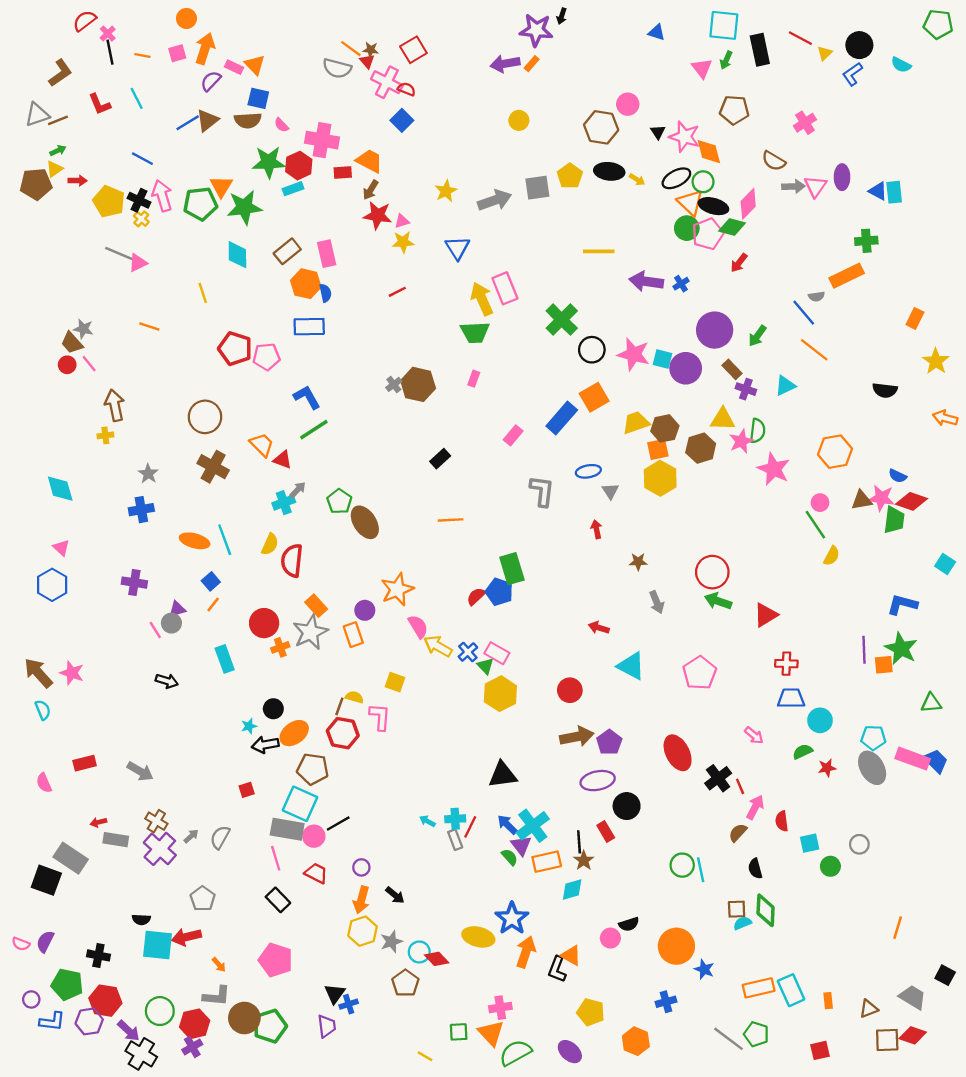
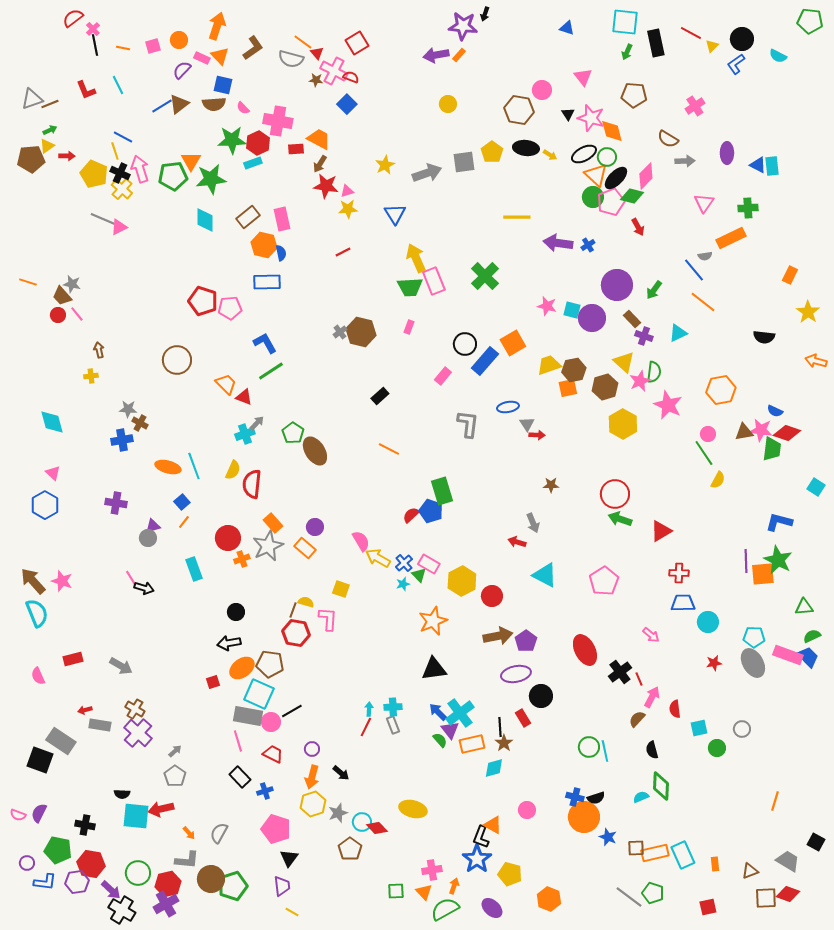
orange circle: (186, 18) -> (179, 40), moved
orange arrow: (205, 49) -> (217, 26), moved
brown star: (371, 50) -> (316, 80), moved
pink triangle: (702, 68) -> (583, 77), moved
brown L-shape: (60, 73) -> (253, 48), moved
pink triangle: (815, 186) -> (704, 203), moved
black ellipse: (713, 206) -> (616, 178), turned -60
yellow cross: (141, 219) -> (122, 189), size x1.5
red arrow: (739, 263) -> (638, 227), turned -66
pink rectangle: (505, 288) -> (434, 281), moved
yellow line: (203, 293) -> (115, 151), moved
orange line: (149, 327) -> (28, 282), moved
black circle: (592, 350) -> (465, 344), moved
pink star: (634, 354) -> (547, 306), size x0.7
brown arrow: (115, 405) -> (99, 350), size x0.6
yellow triangle: (723, 419) -> (624, 362), turned 40
brown cross: (213, 467) -> (140, 423), moved, size x0.6
gray star: (148, 474) -> (128, 409), turned -30
yellow hexagon: (660, 478) -> (623, 424), moved
orange line: (451, 520) -> (389, 449), turned 30
red arrow: (596, 529) -> (537, 435), moved, turned 105
orange star: (397, 589) -> (433, 621), moved
gray arrow: (657, 602) -> (533, 523), moved
pink line: (155, 630) -> (131, 578), moved
orange rectangle: (353, 635) -> (305, 548), turned -30
orange square: (884, 665) -> (763, 574), size x1.4
yellow hexagon: (500, 694) -> (462, 581), moved
cyan semicircle: (43, 710) -> (37, 613), size x1.6
cyan star: (249, 726) -> (403, 584), moved
orange ellipse: (294, 733) -> (242, 668), moved
green semicircle: (803, 752) -> (812, 636), moved
cyan arrow: (427, 821) -> (369, 709), turned 64
red line: (470, 827) -> (366, 727), moved
gray arrow: (191, 836) -> (175, 751), moved
gray semicircle: (220, 837) -> (219, 833), moved
brown square: (737, 909) -> (636, 848), moved
blue star: (512, 918) -> (477, 859), moved
black semicircle: (629, 924) -> (596, 798), moved
orange arrow: (526, 952) -> (454, 886), moved, size x0.6
pink pentagon: (276, 960) -> (276, 829), moved
blue cross: (666, 1002) -> (575, 797), moved, turned 30
blue cross: (349, 1004) -> (265, 791), moved
orange triangle: (491, 1033) -> (424, 892), size x0.7
purple cross: (192, 1047) -> (166, 904), size x1.4
yellow line: (425, 1056) -> (292, 912), moved

